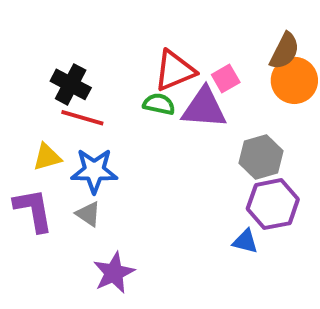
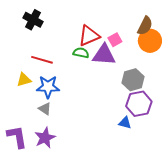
black cross: (71, 84) -> (33, 20), moved
purple L-shape: (33, 210) -> (17, 137), moved
purple star: (114, 273) -> (45, 138), moved

